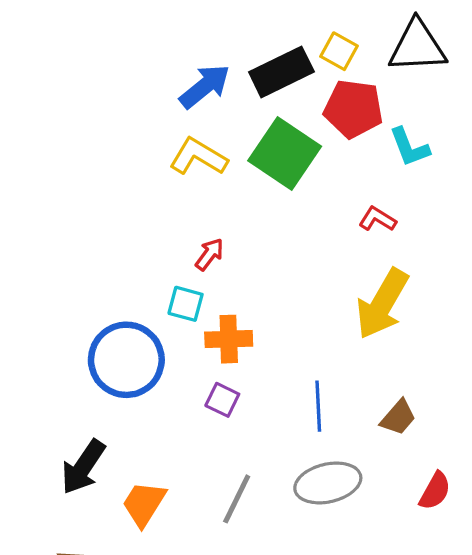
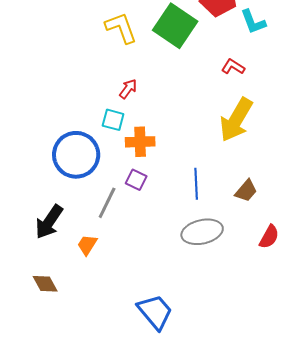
yellow L-shape: (198, 157) -> (121, 28), turned 39
gray line: (237, 499) -> (107, 203), moved
orange trapezoid: (144, 504) -> (87, 245), size x0.7

